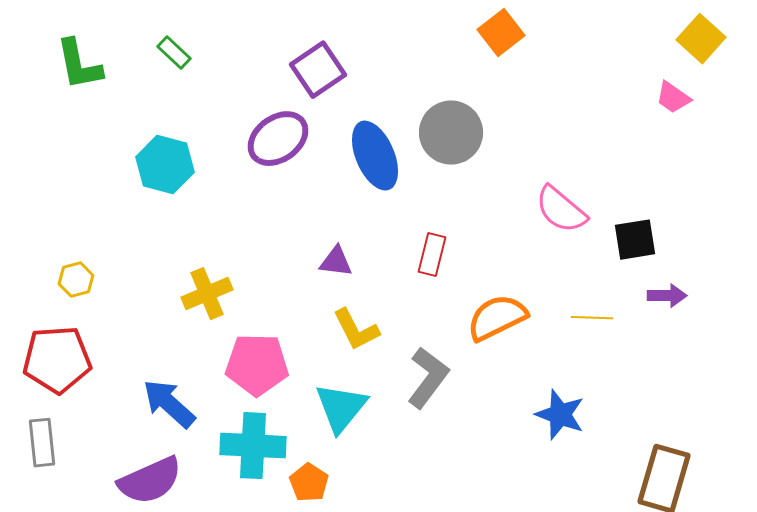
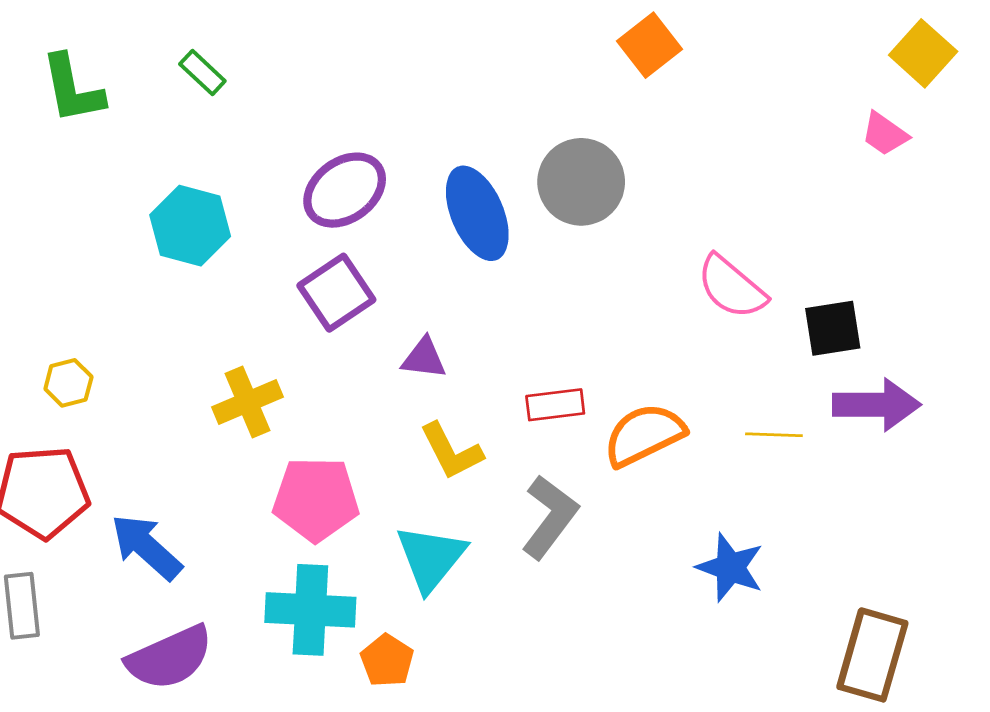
purple square: (318, 70) -> (336, 293), moved
red rectangle: (432, 255) -> (555, 405), moved, turned 69
purple arrow: (667, 296) -> (877, 405), size x1.6
blue arrow: (169, 404) -> (146, 547), moved

